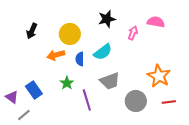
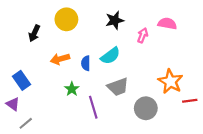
yellow circle: (70, 34) -> (66, 19), moved
blue rectangle: (34, 90) -> (21, 80), moved
red line: (169, 102) -> (190, 101), moved

